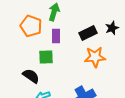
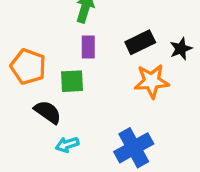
orange pentagon: (31, 26) -> (28, 67), moved
black star: (112, 28) -> (181, 49), moved

